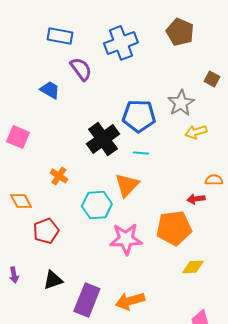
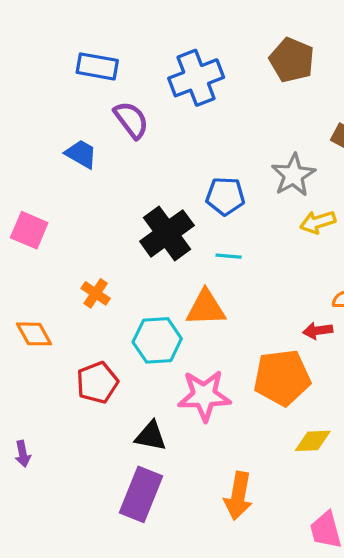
blue pentagon: (139, 116) -> (225, 196), size x0.7
orange triangle: (127, 185) -> (206, 308), turned 44
red pentagon: (46, 231) -> (97, 383), moved
black triangle: (53, 280) -> (151, 436), moved, turned 30
orange arrow: (130, 301) -> (238, 496), moved, turned -64

